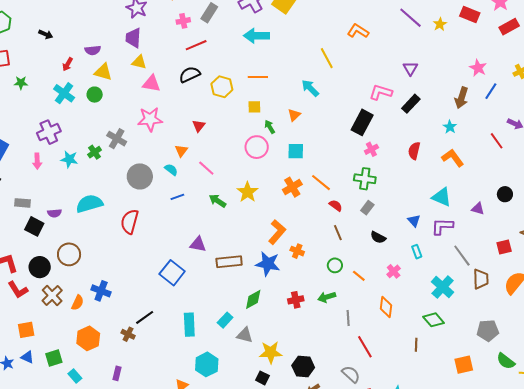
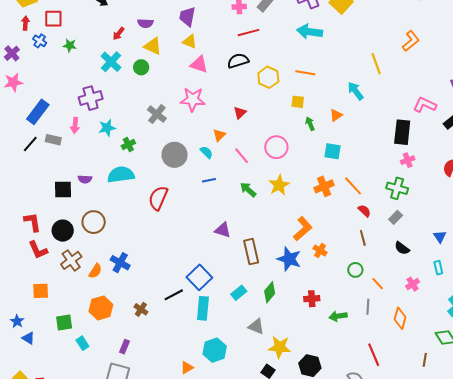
orange L-shape: (358, 31) -> (411, 41), turned 100
black rectangle: (362, 122) -> (402, 132), turned -30
pink circle: (257, 147) -> (276, 147), moved
green cross: (95, 152) -> (128, 144), moved
cyan star: (69, 159) -> (107, 128), turned -30
gray rectangle: (22, 203) -> (53, 140), moved
black square: (34, 226) -> (63, 190), turned -36
brown rectangle: (229, 262) -> (251, 252), turned 75
blue square: (172, 273) -> (199, 277), moved
green arrow: (327, 297) -> (338, 316), moved
green diamond: (253, 299) -> (270, 292), turned -30
black line: (145, 317) -> (174, 295), moved
gray line: (348, 318) -> (368, 307), moved
cyan rectangle: (225, 320) -> (239, 293), moved
blue triangle: (27, 357) -> (28, 338), moved

